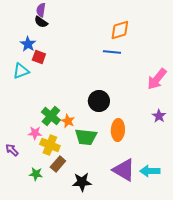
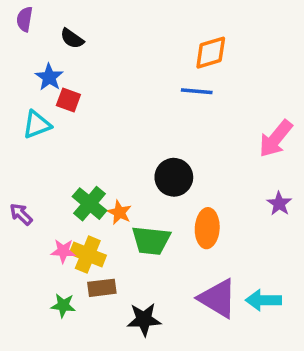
purple semicircle: (41, 10) -> (25, 19), moved
pink star: (35, 133) -> (63, 251), moved
purple arrow: (12, 150) -> (21, 214), moved
brown rectangle: (58, 164) -> (102, 288), turned 42

